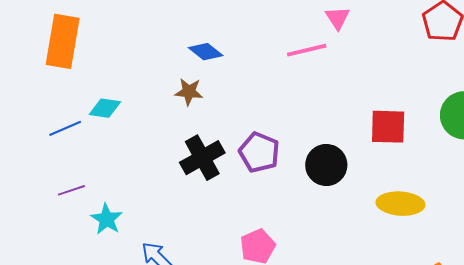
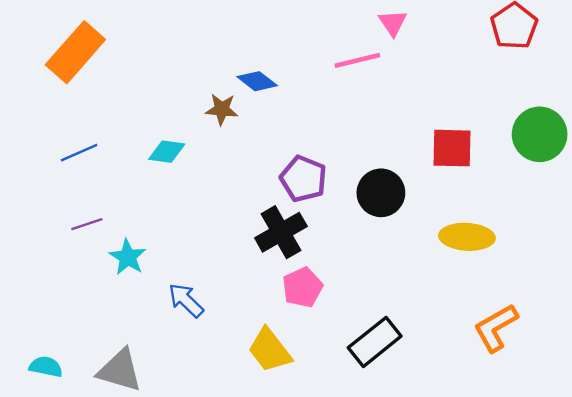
orange rectangle: (63, 41) -> (75, 52), turned 32
blue diamond: (206, 52) -> (257, 81), moved
cyan diamond: (105, 108) -> (167, 152), moved
black cross: (202, 158) -> (281, 232), moved

